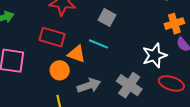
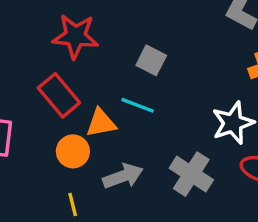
red rectangle: (52, 37) -> (59, 95), turned 35
orange triangle: (77, 54) -> (101, 123), turned -30

